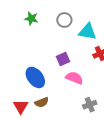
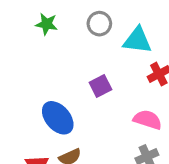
pink semicircle: (74, 78) -> (148, 120), moved

